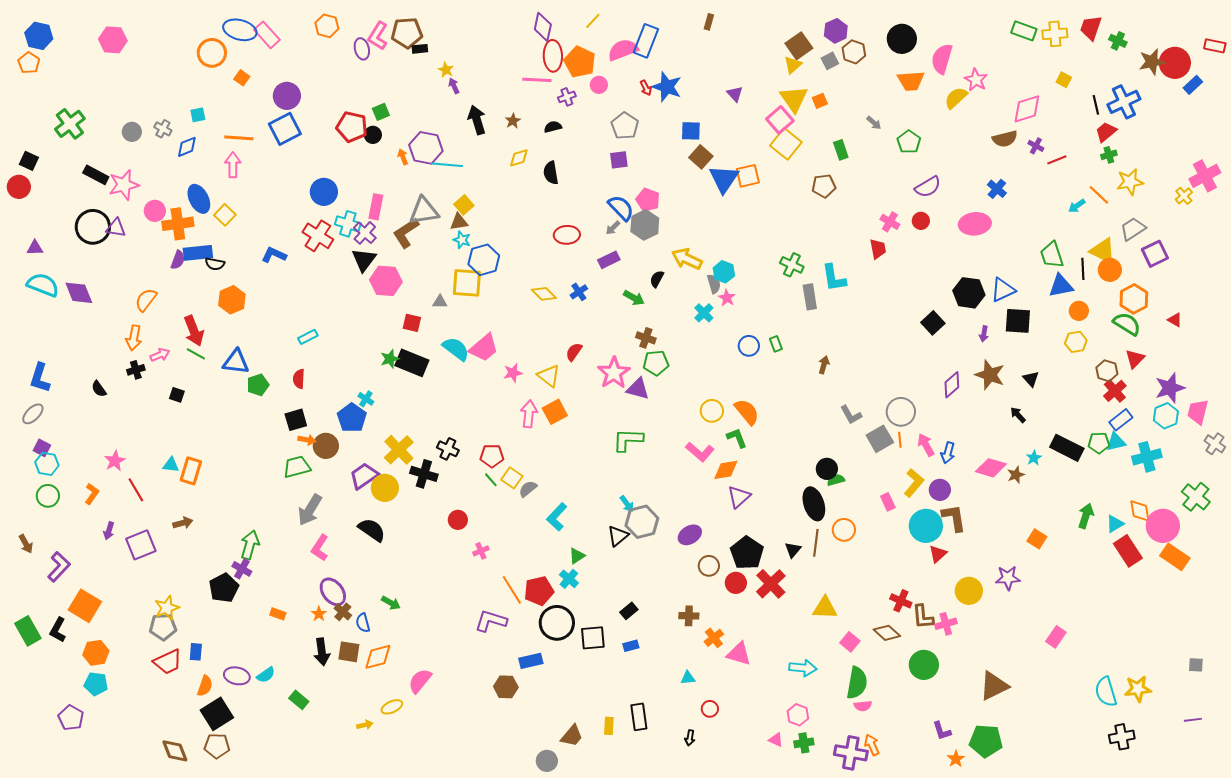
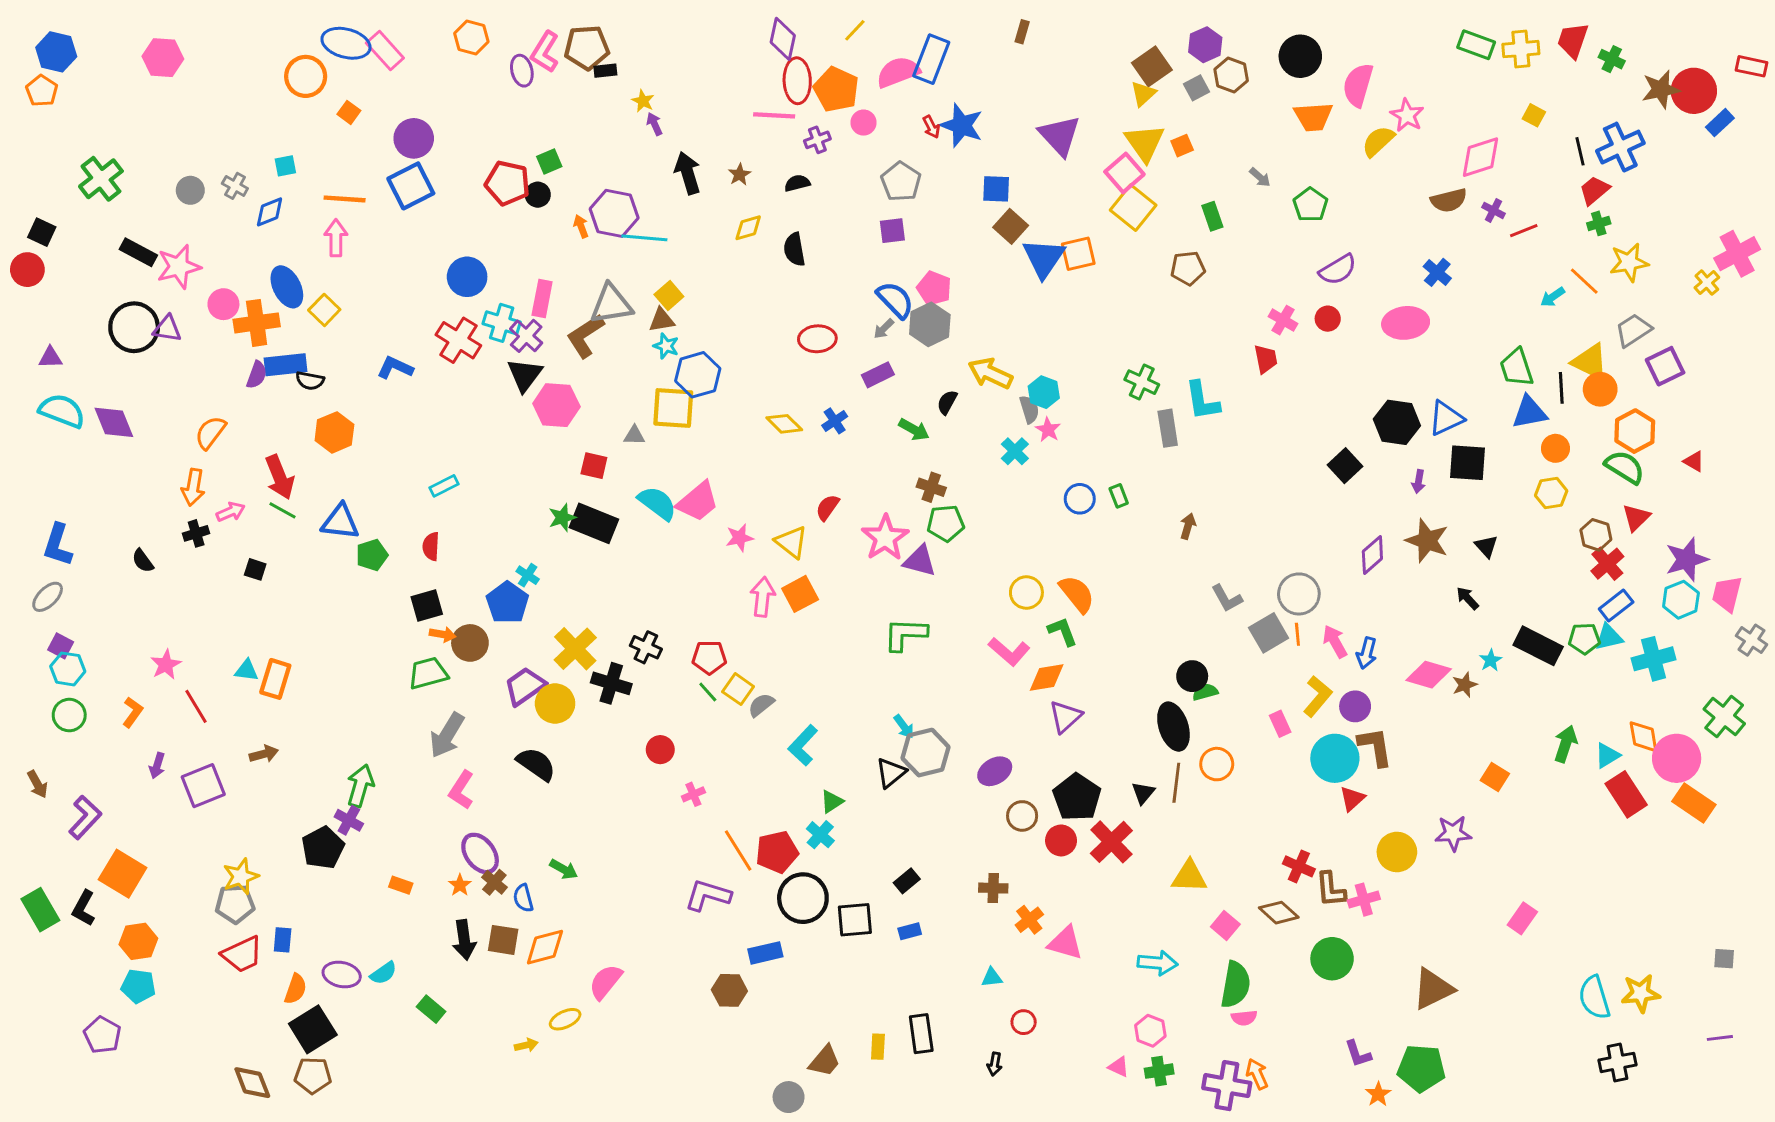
purple triangle: (735, 94) -> (1060, 136), size x1.8

